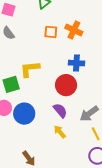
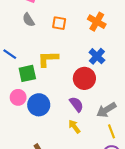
orange square: (51, 32) -> (59, 23), moved
blue cross: (76, 63) -> (97, 56), turned 35

